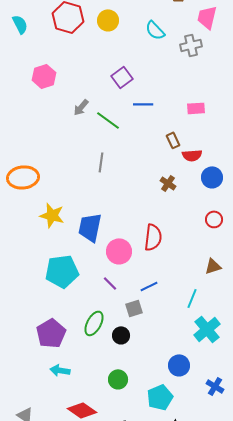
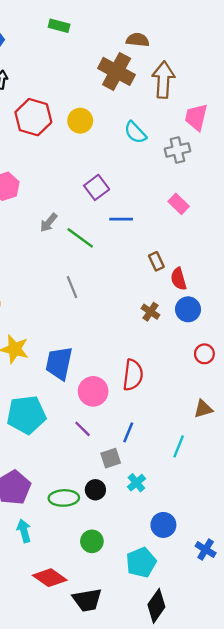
pink rectangle: (196, 108) -> (179, 204), moved, turned 48
red semicircle: (192, 155) -> (179, 279), turned 78
gray line: (101, 162) -> (72, 287), turned -30
blue circle: (212, 177) -> (188, 309), moved
blue line: (149, 286) -> (128, 432), turned -42
green ellipse: (94, 323) -> (64, 498), moved, turned 60
cyan cross: (207, 329) -> (136, 483), moved, size x0.6
cyan arrow: (60, 370) -> (24, 531), turned 66

